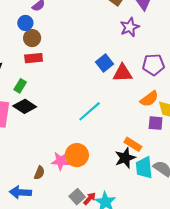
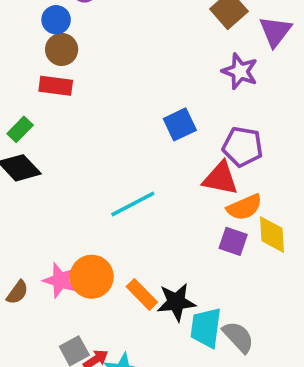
purple star: (130, 27) -> (240, 71), turned 30
purple pentagon: (153, 65) -> (243, 147), moved
red triangle: (122, 73) -> (220, 178), moved
purple square: (156, 123) -> (233, 241), moved
orange rectangle: (133, 144) -> (142, 294), moved

